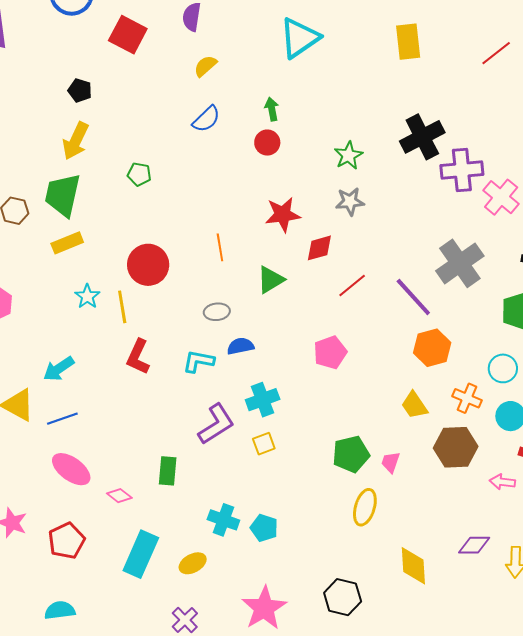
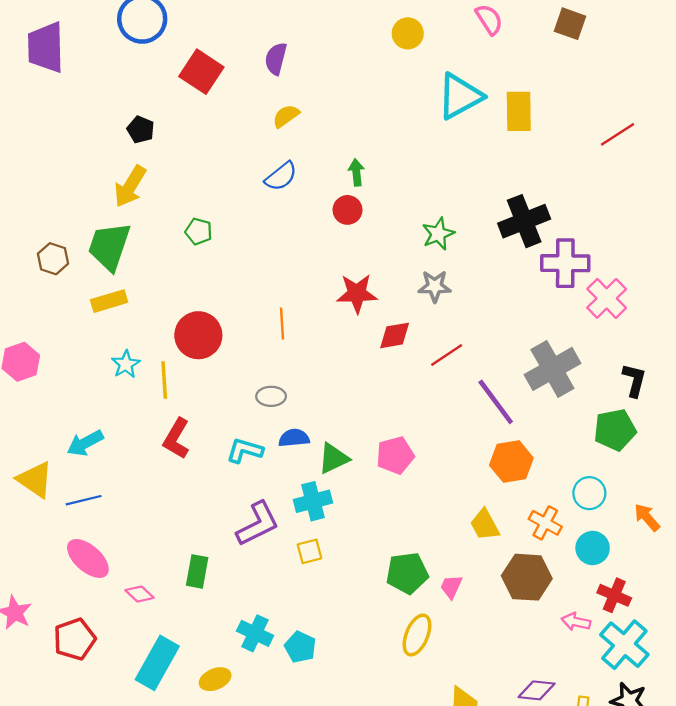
cyan triangle: (300, 38) -> (460, 96), moved
green triangle: (271, 280) -> (333, 458), moved
red line: (352, 286) -> (447, 355), moved

